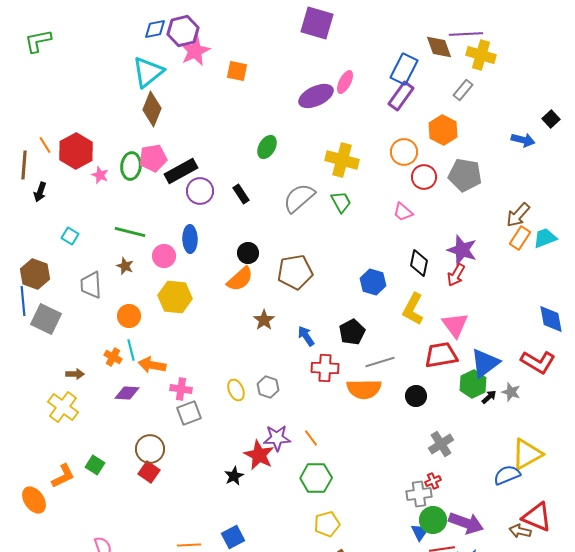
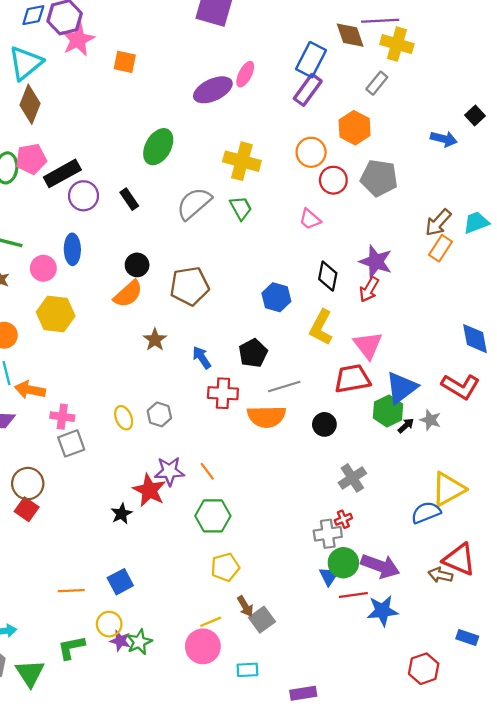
green ellipse: (267, 147) -> (158, 147), size x1.4
cyan trapezoid: (545, 238) -> (476, 223), moved

